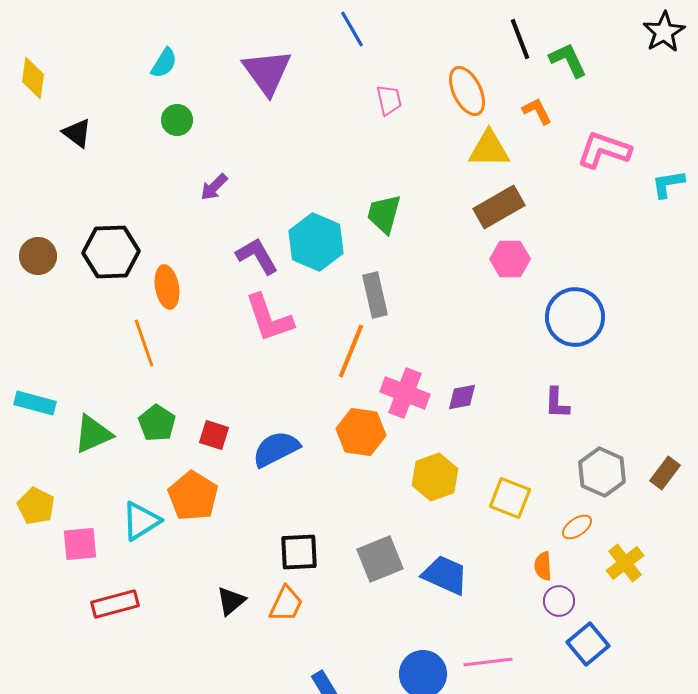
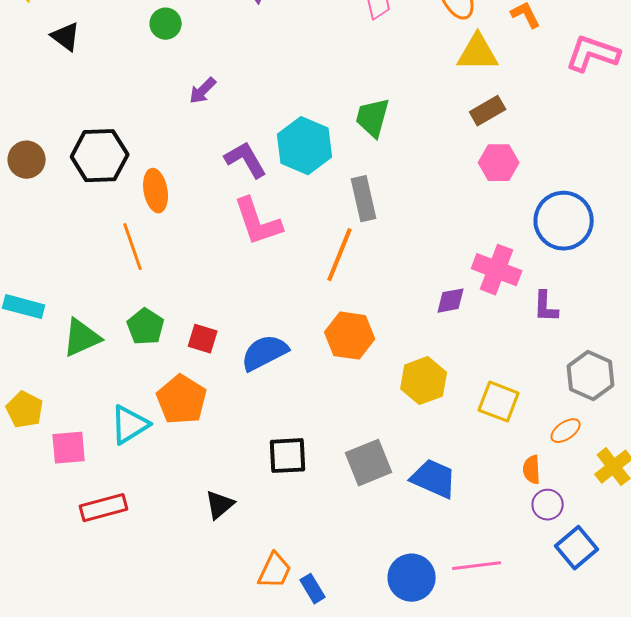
brown rectangle: (499, 207) -> (488, 111), size x0.7
pink cross: (405, 393) -> (497, 270), moved
orange trapezoid: (286, 604) -> (275, 571), moved

